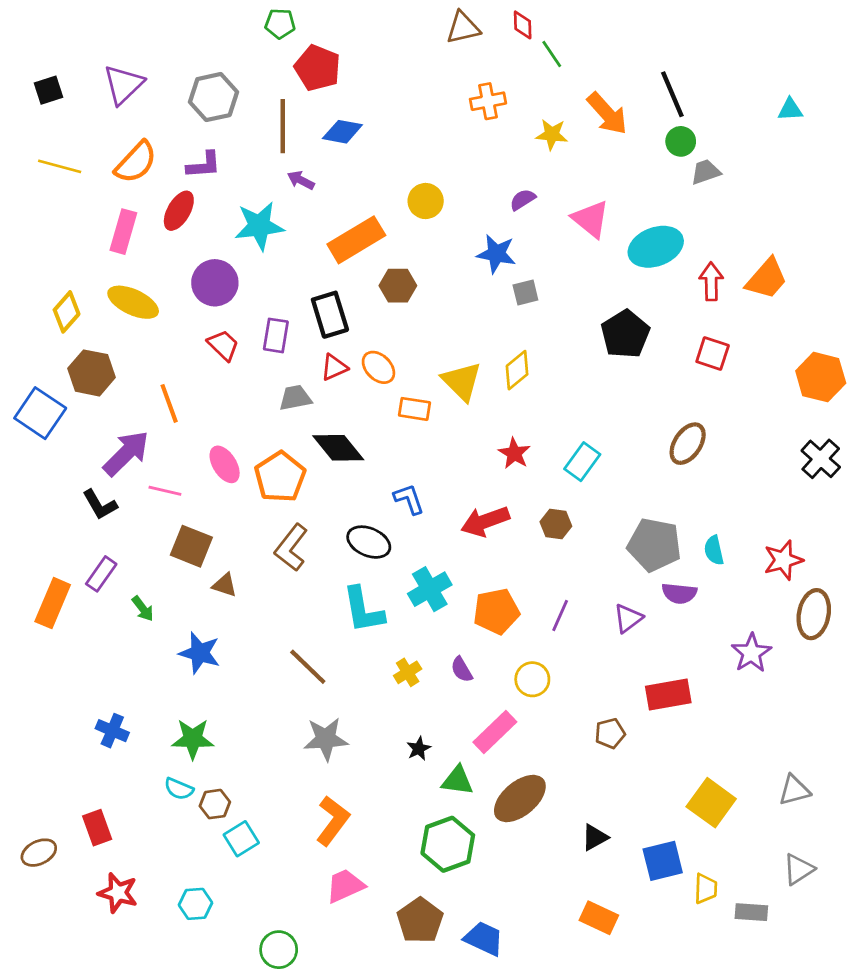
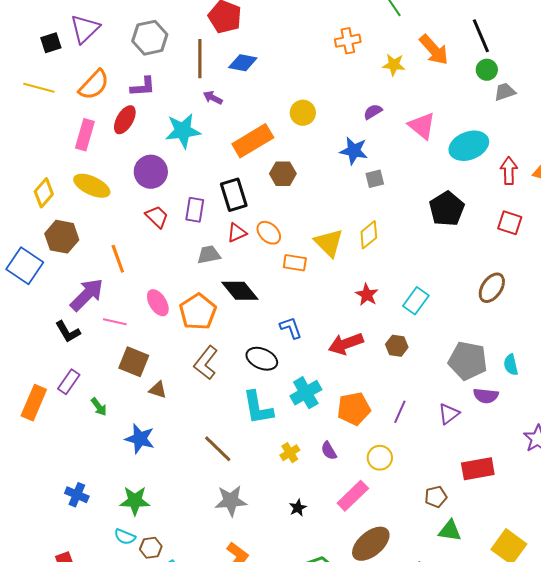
black square: (49, 90) -> (51, 43), moved
green triangle: (457, 780) -> (450, 531), moved

